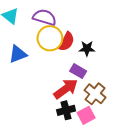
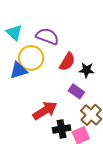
yellow circle: (50, 38) -> (31, 58), moved
red arrow: (66, 89) -> (45, 111), moved

